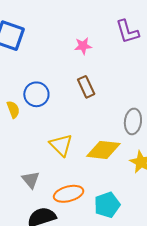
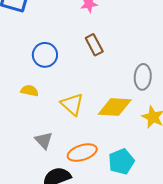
yellow semicircle: (13, 109) -> (30, 91), moved, turned -54

